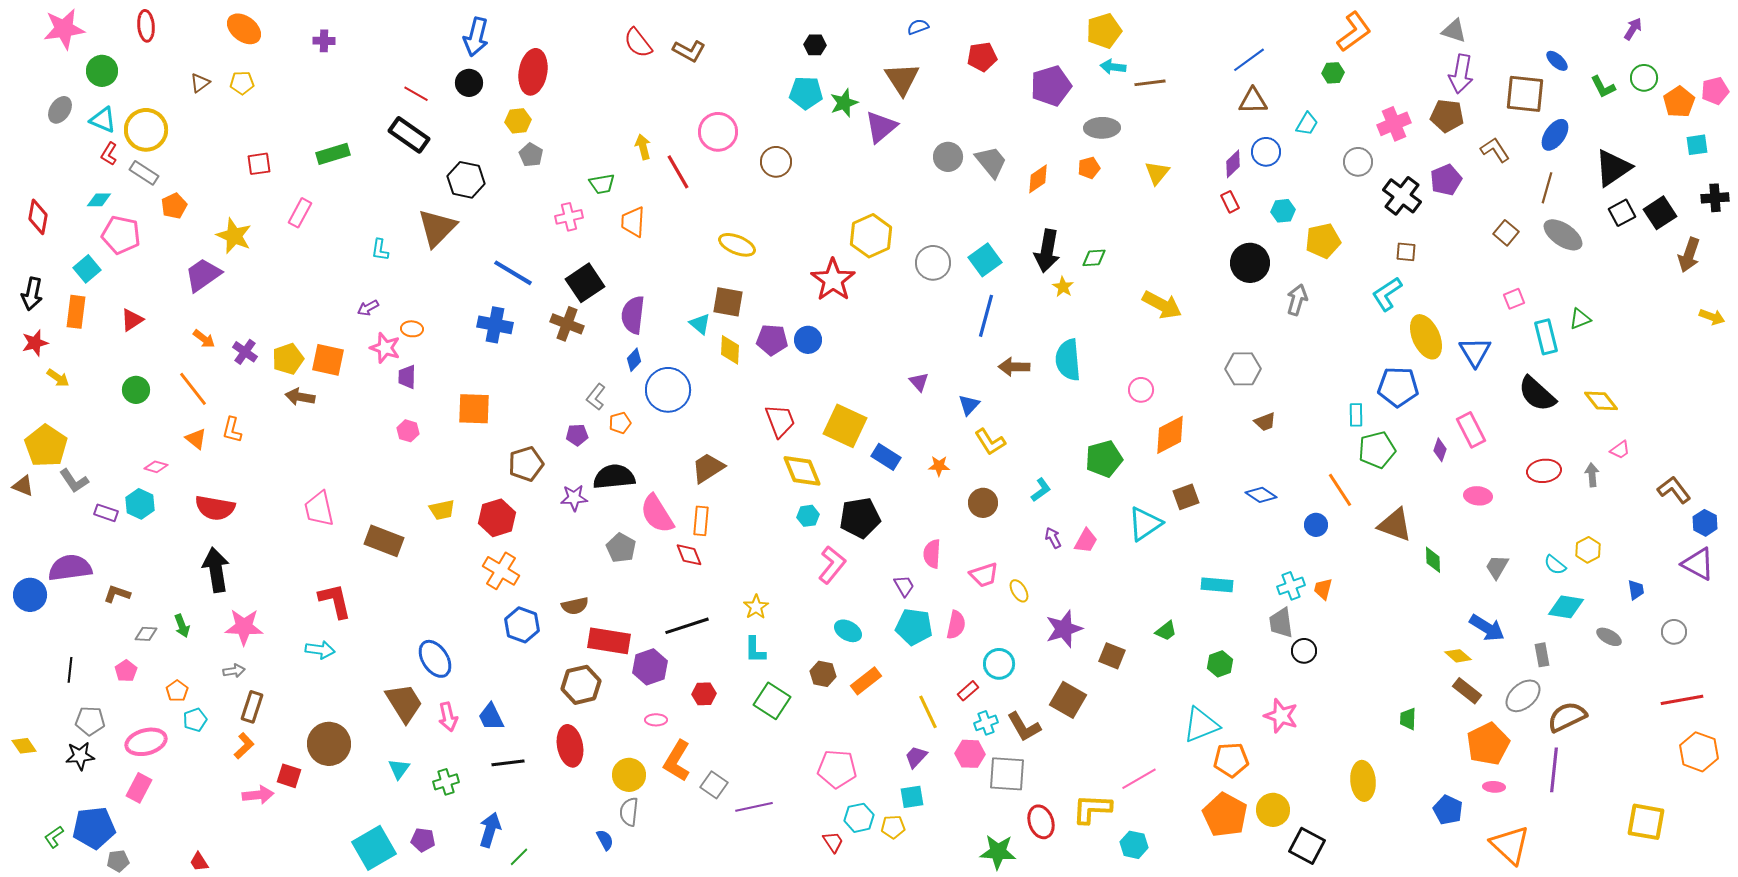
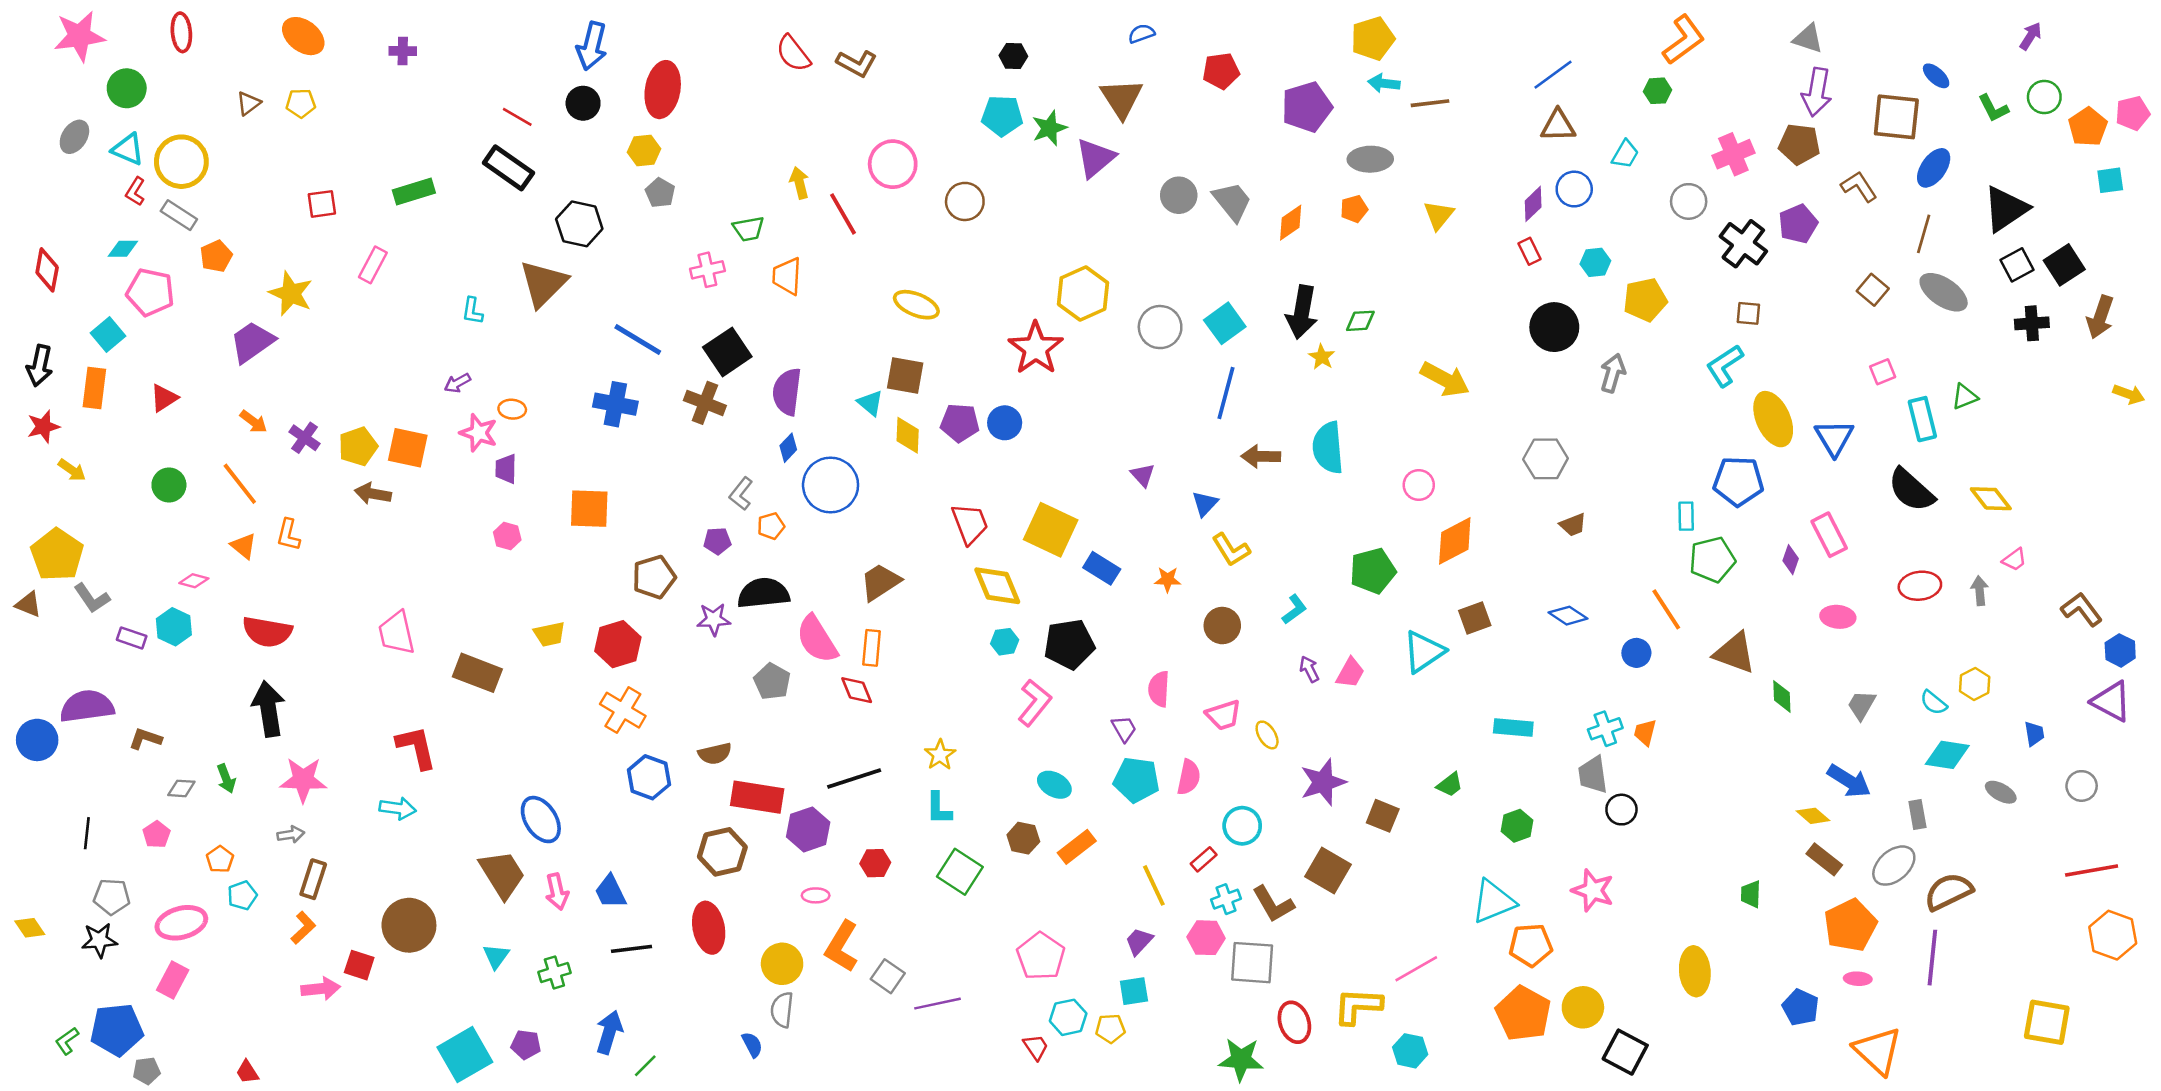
black cross: (1715, 198) -> (2032, 323), moved
pink pentagon: (837, 769) -> (1041, 956), turned 30

